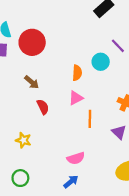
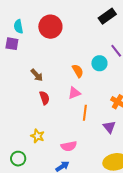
red circle: (32, 42) -> (50, 27), moved
orange semicircle: (77, 73) -> (78, 71), turned -40
yellow star: (23, 140) -> (38, 136), moved

